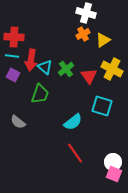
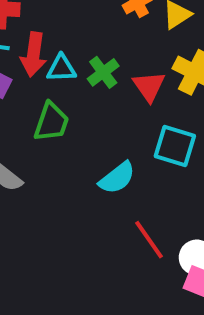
cyan triangle: (45, 67) -> (61, 68), turned -42
red line: (75, 153) -> (149, 240), moved

